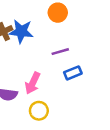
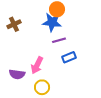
blue star: (21, 31) -> (52, 22), moved

